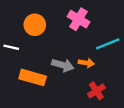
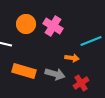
pink cross: (79, 19) -> (53, 26), moved
gray arrow: (63, 65) -> (55, 74), moved

